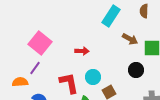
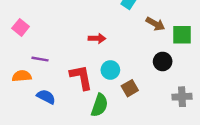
pink square: (40, 43) -> (21, 27), moved, size x0.6
purple line: (35, 68) -> (40, 59), turned 64

